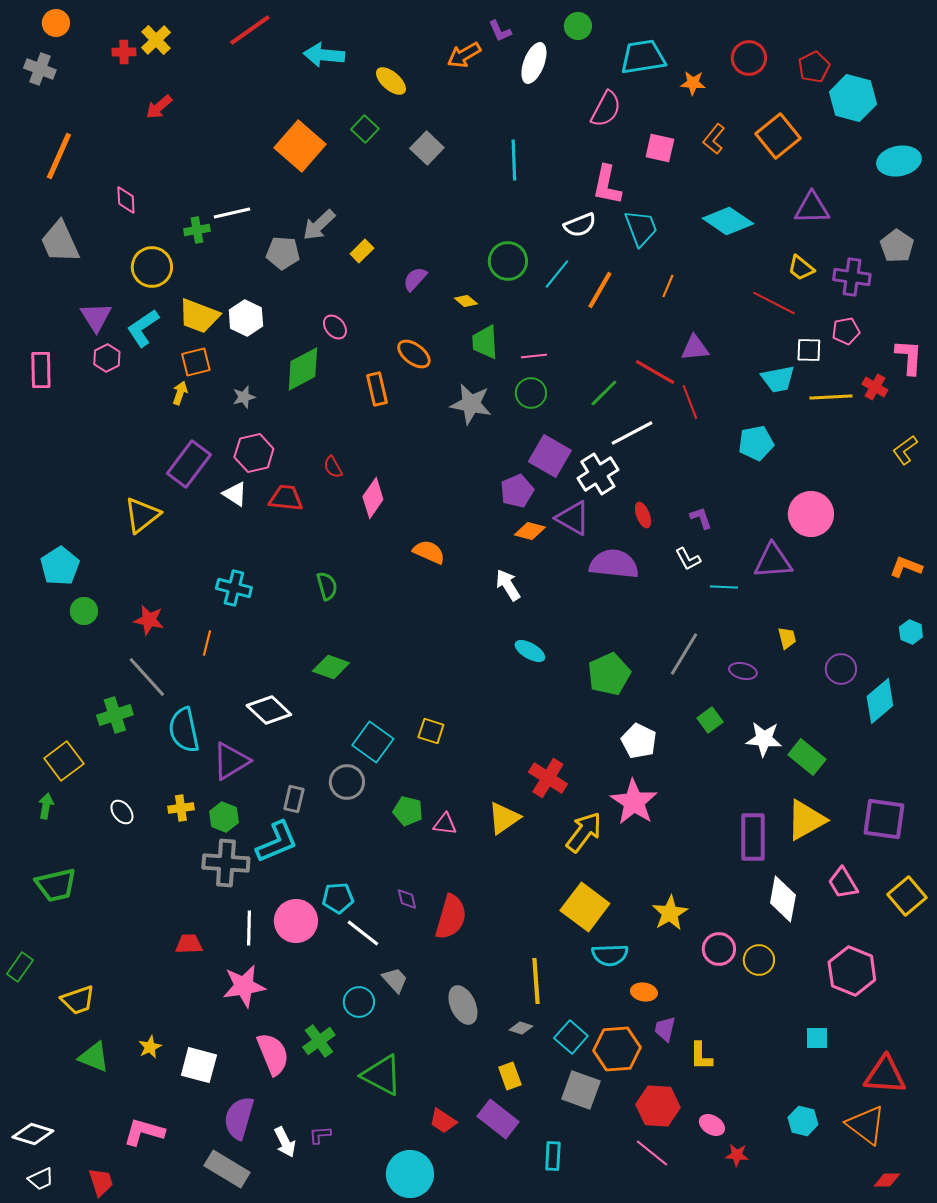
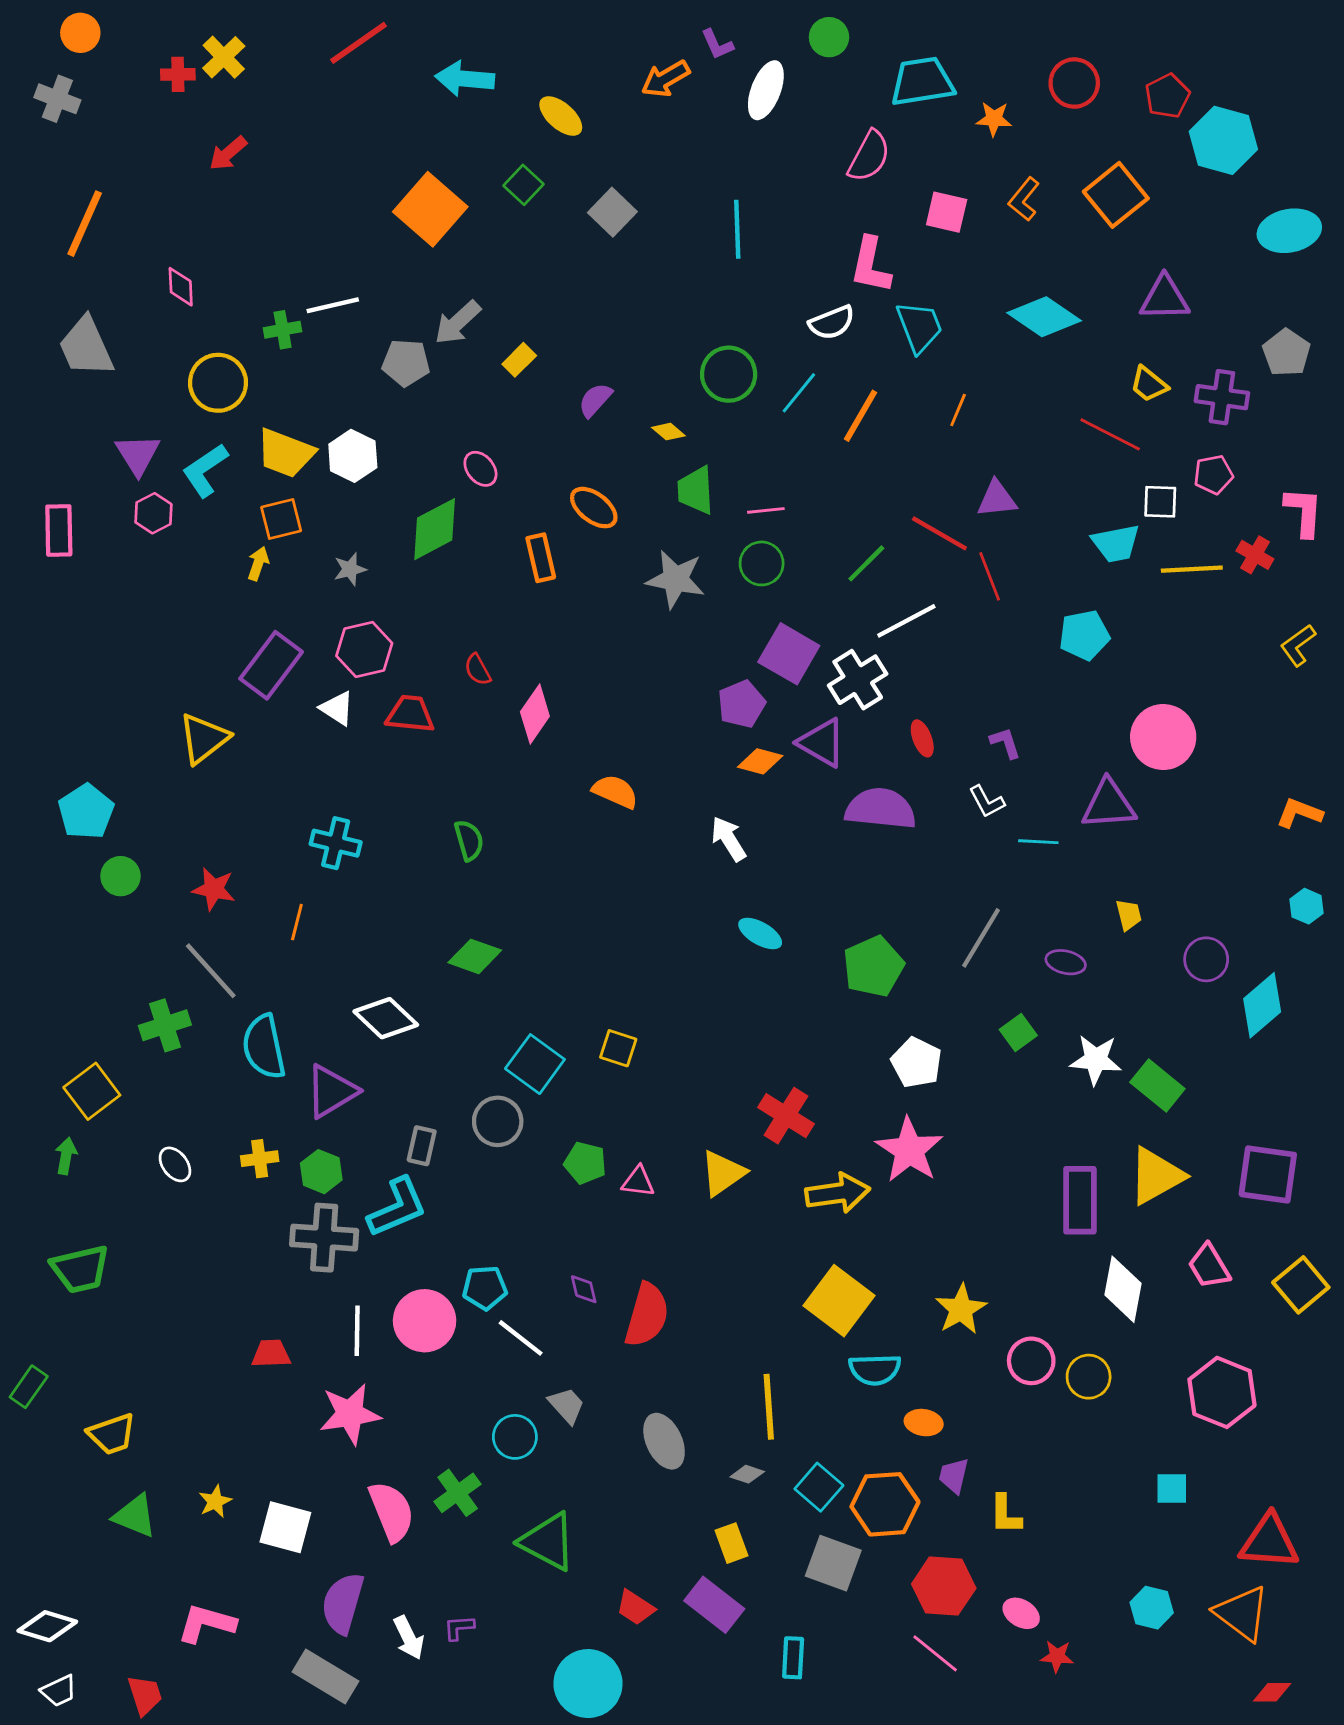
yellow arrow: (584, 832) -> (838, 1193), turned 45

